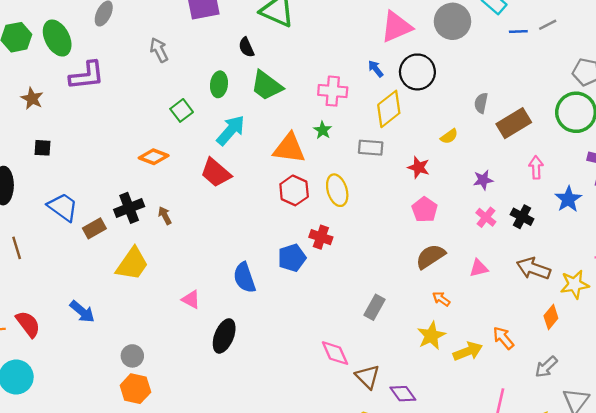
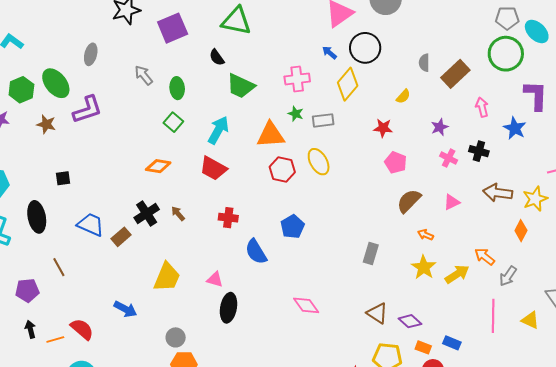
green ellipse: (219, 84) -> (177, 88), moved
brown star: (32, 98) -> (46, 124), moved
gray rectangle: (371, 148) -> (323, 120), moved
red cross: (321, 237) -> (228, 218), moved
yellow trapezoid: (132, 264) -> (167, 277), moved
black ellipse: (224, 336) -> (229, 308), moved
pink diamond: (335, 353) -> (306, 305), moved
gray arrow: (546, 367) -> (508, 276), moved

